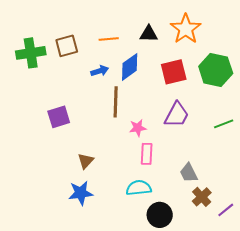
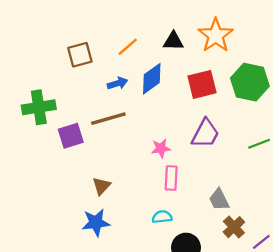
orange line: (109, 39) -> (128, 47), turned -36
green cross: (31, 53) -> (39, 107), moved
brown line: (116, 102) -> (108, 119), moved, turned 72
cyan semicircle: (139, 188) -> (162, 217), size x0.7

